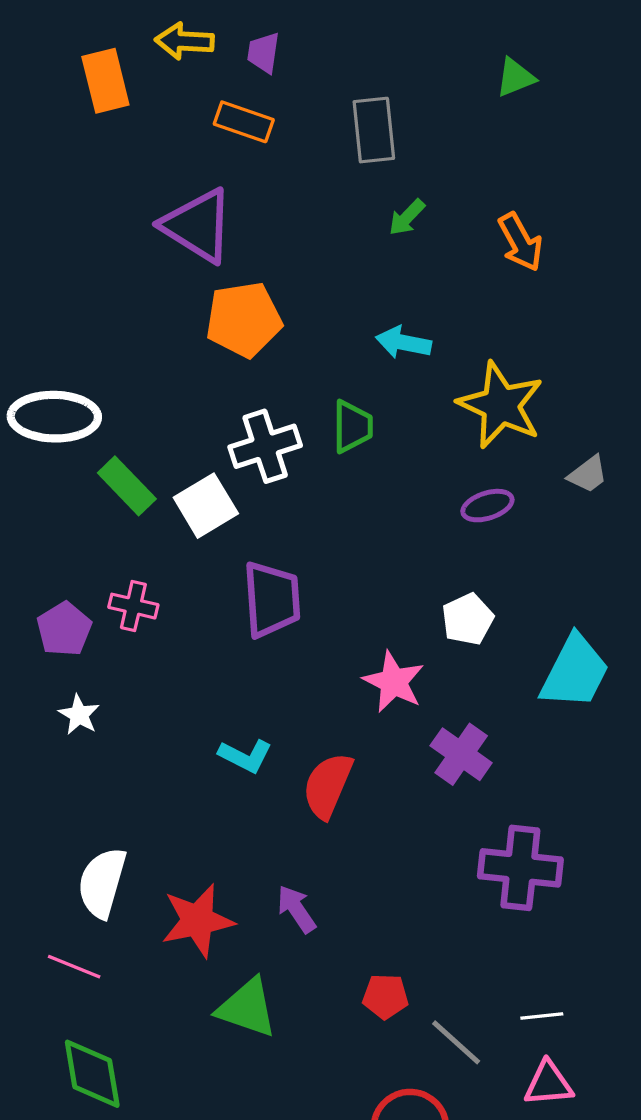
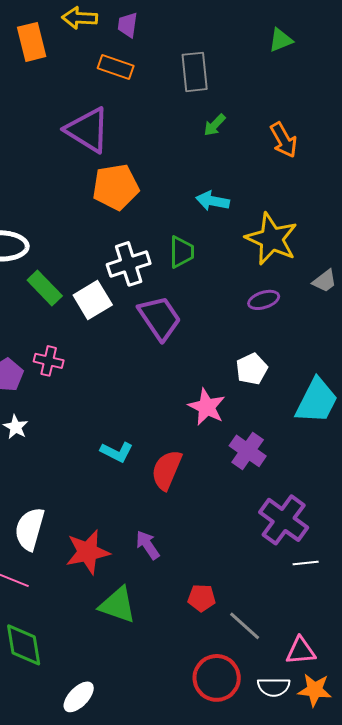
purple trapezoid: (272, 599) -> (160, 318), moved, turned -30
purple cross: (520, 868) -> (284, 520), turned 30
white line: (542, 1016) -> (306, 563), moved

